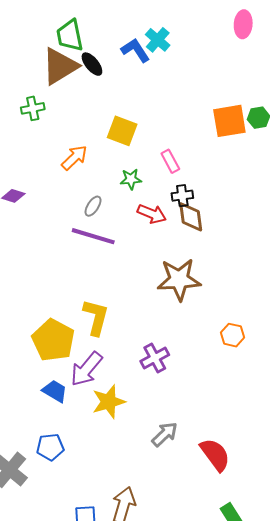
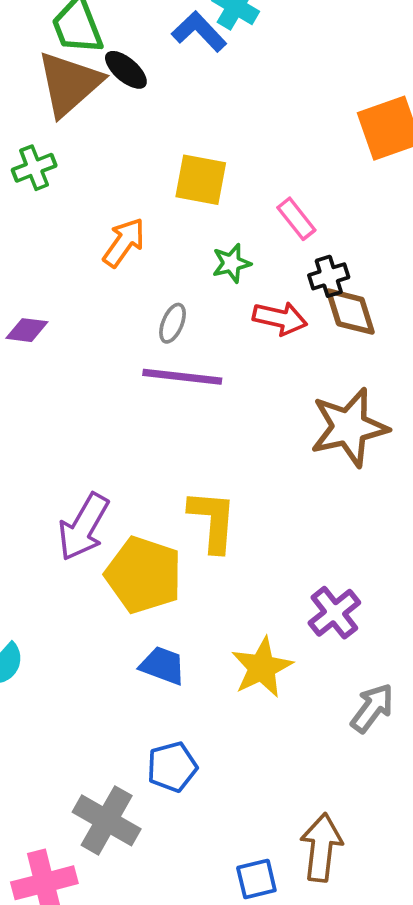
purple cross: (155, 358) -> (334, 613), moved
purple arrow: (86, 369) -> (83, 527), moved

